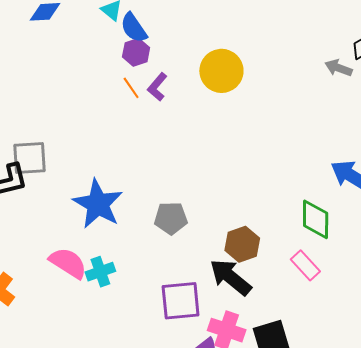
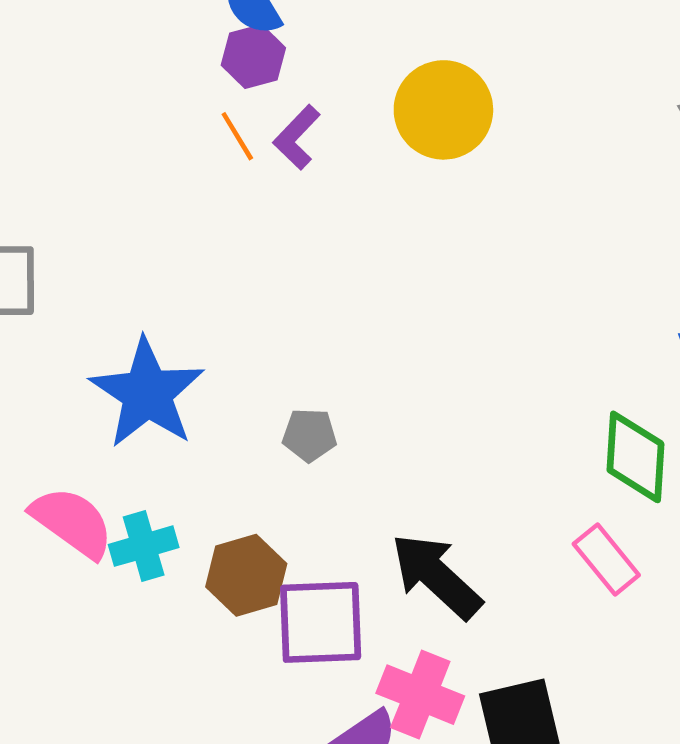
gray pentagon: (171, 218) -> (309, 435), size x0.7
brown hexagon: (242, 244) -> (246, 575), moved

